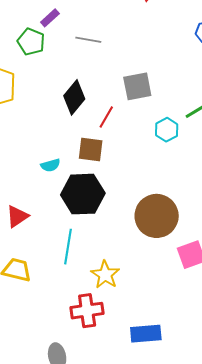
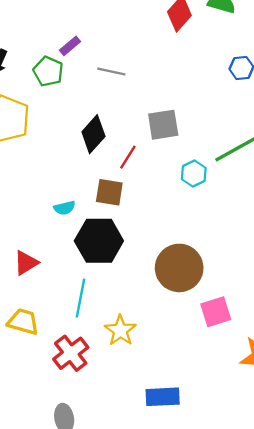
red cross: (87, 311) -> (71, 353), moved, turned -32

